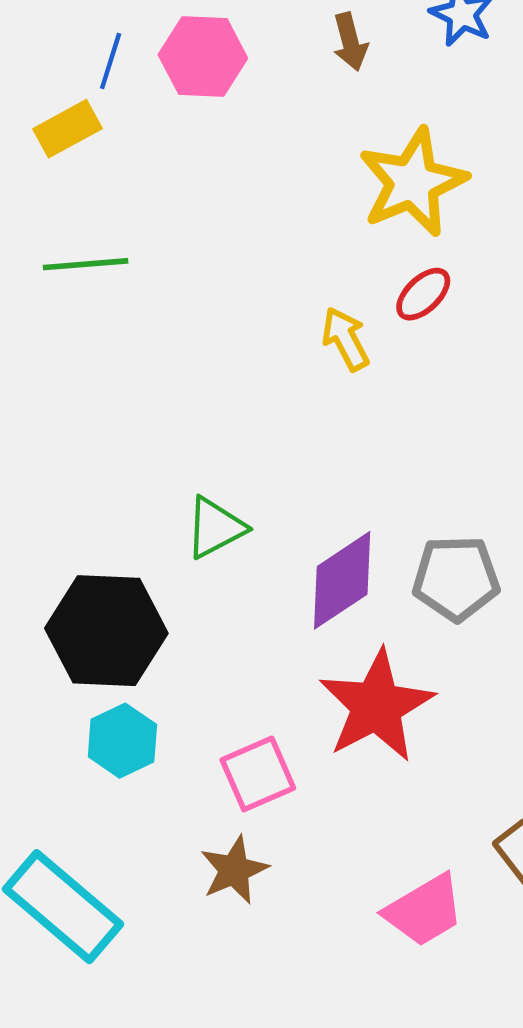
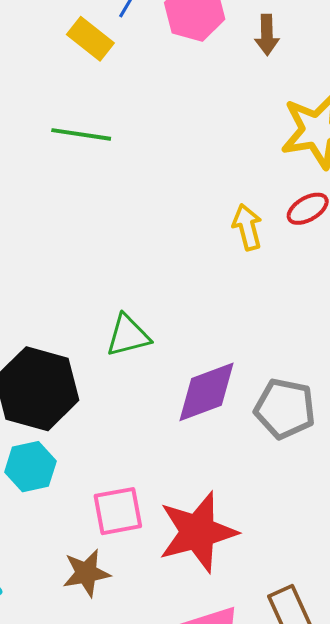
brown arrow: (350, 42) -> (267, 35), moved
yellow rectangle: (67, 129) -> (90, 39), turned 54
red star: (376, 706) -> (198, 532), moved

